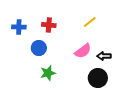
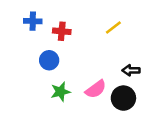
blue cross: (19, 27) -> (33, 21), moved
pink semicircle: (83, 51) -> (96, 89), moved

